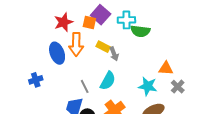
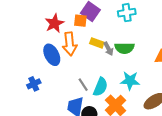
cyan cross: (126, 20) -> (127, 13), moved
green semicircle: (140, 31) -> (124, 48), moved
cyan semicircle: (108, 81) -> (100, 87), moved
cyan star: (148, 86) -> (130, 81), moved

